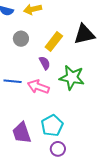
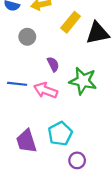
yellow rectangle: (54, 41) -> (71, 22), moved
purple circle: (58, 149) -> (77, 160), moved

